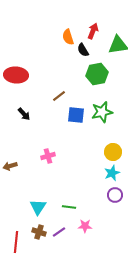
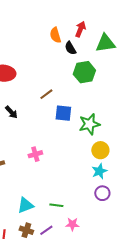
green star: (102, 112) -> (89, 124), moved
cyan triangle: (38, 207) -> (25, 205), turned 36

